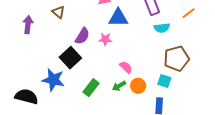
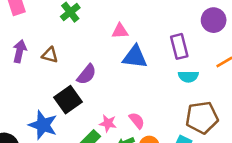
brown triangle: (59, 12) -> (50, 55), moved, turned -32
pink star: (105, 39) -> (108, 123), moved

